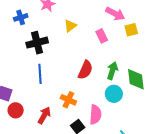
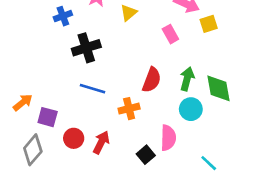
yellow triangle: (70, 26) -> (129, 13), moved
blue line: (40, 74) -> (92, 89), turned -66
orange cross: (68, 100) -> (129, 109), moved, turned -35
red circle: (16, 110) -> (74, 138), moved

